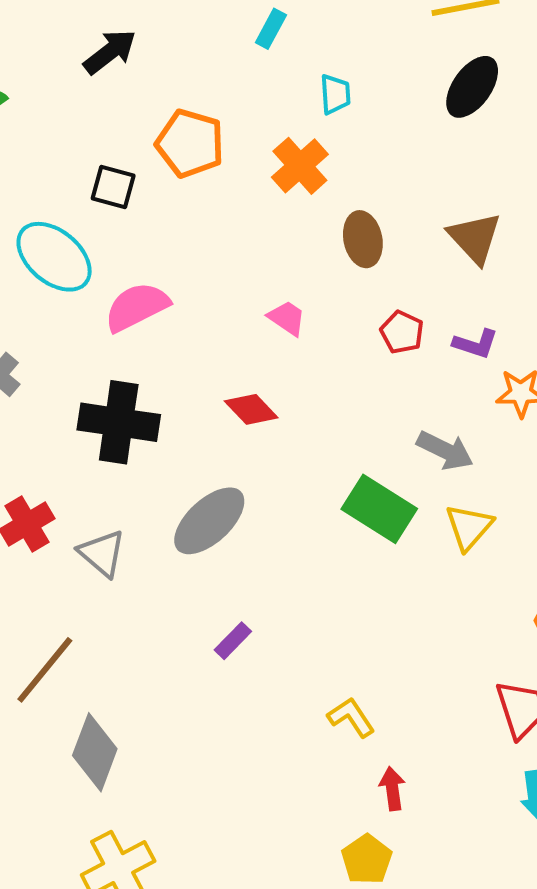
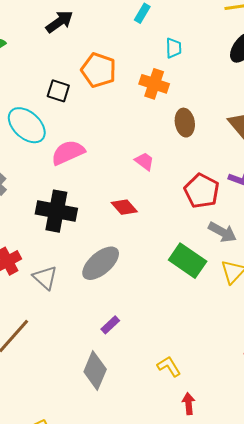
orange cross: (300, 166) -> (154, 84), turned -32
red pentagon: (402, 332) -> (202, 191), moved, size x1.6
gray diamond: (95, 752) -> (95, 371), moved

